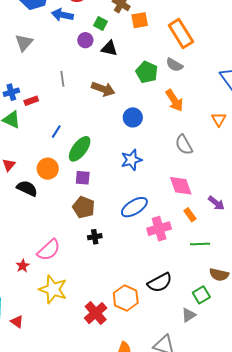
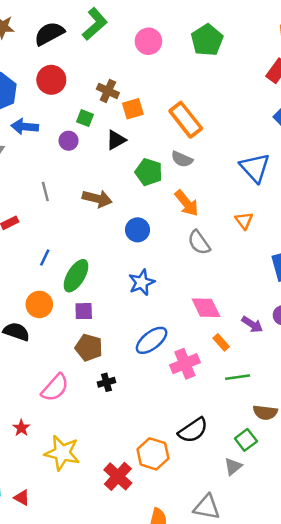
blue arrow: (62, 15) -> (25, 127), moved
black triangle: (109, 48) -> (116, 140), moved, turned -36
gray semicircle: (184, 145) -> (199, 243), moved
pink semicircle: (49, 250) -> (55, 388), moved

